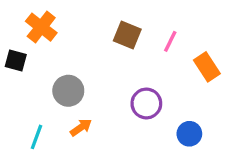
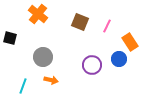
orange cross: (41, 27) -> (38, 14), moved
orange arrow: (81, 127) -> (51, 80), turned 48
blue circle: (189, 134) -> (119, 59), moved

